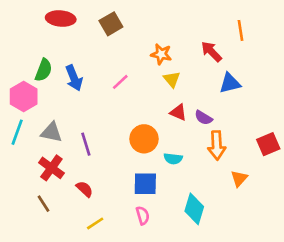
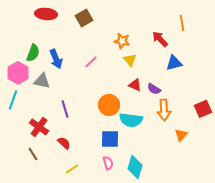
gray triangle: (51, 132) -> (42, 81), moved
cyan semicircle: (173, 159) -> (131, 120), size x1.6
cyan diamond: (194, 209) -> (135, 167), moved

